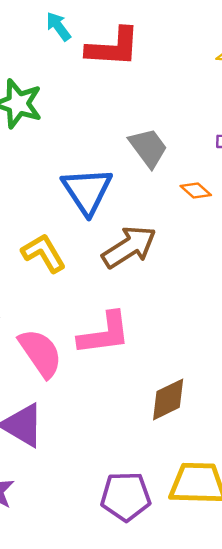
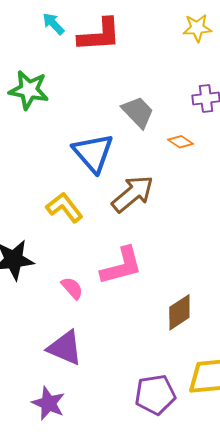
pink semicircle: (40, 353) -> (72, 288), size x0.6

